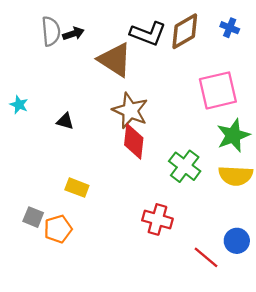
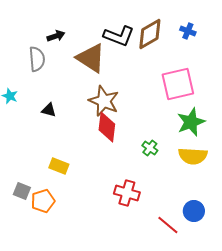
gray semicircle: (51, 31) -> (37, 59), moved
green cross: (185, 166) -> (150, 148), size x0.6

